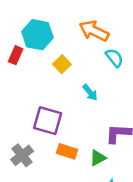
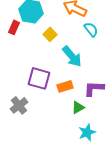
cyan arrow: (90, 92) -> (72, 56), size x1.6
orange rectangle: (67, 151) -> (65, 86), moved, turned -35

